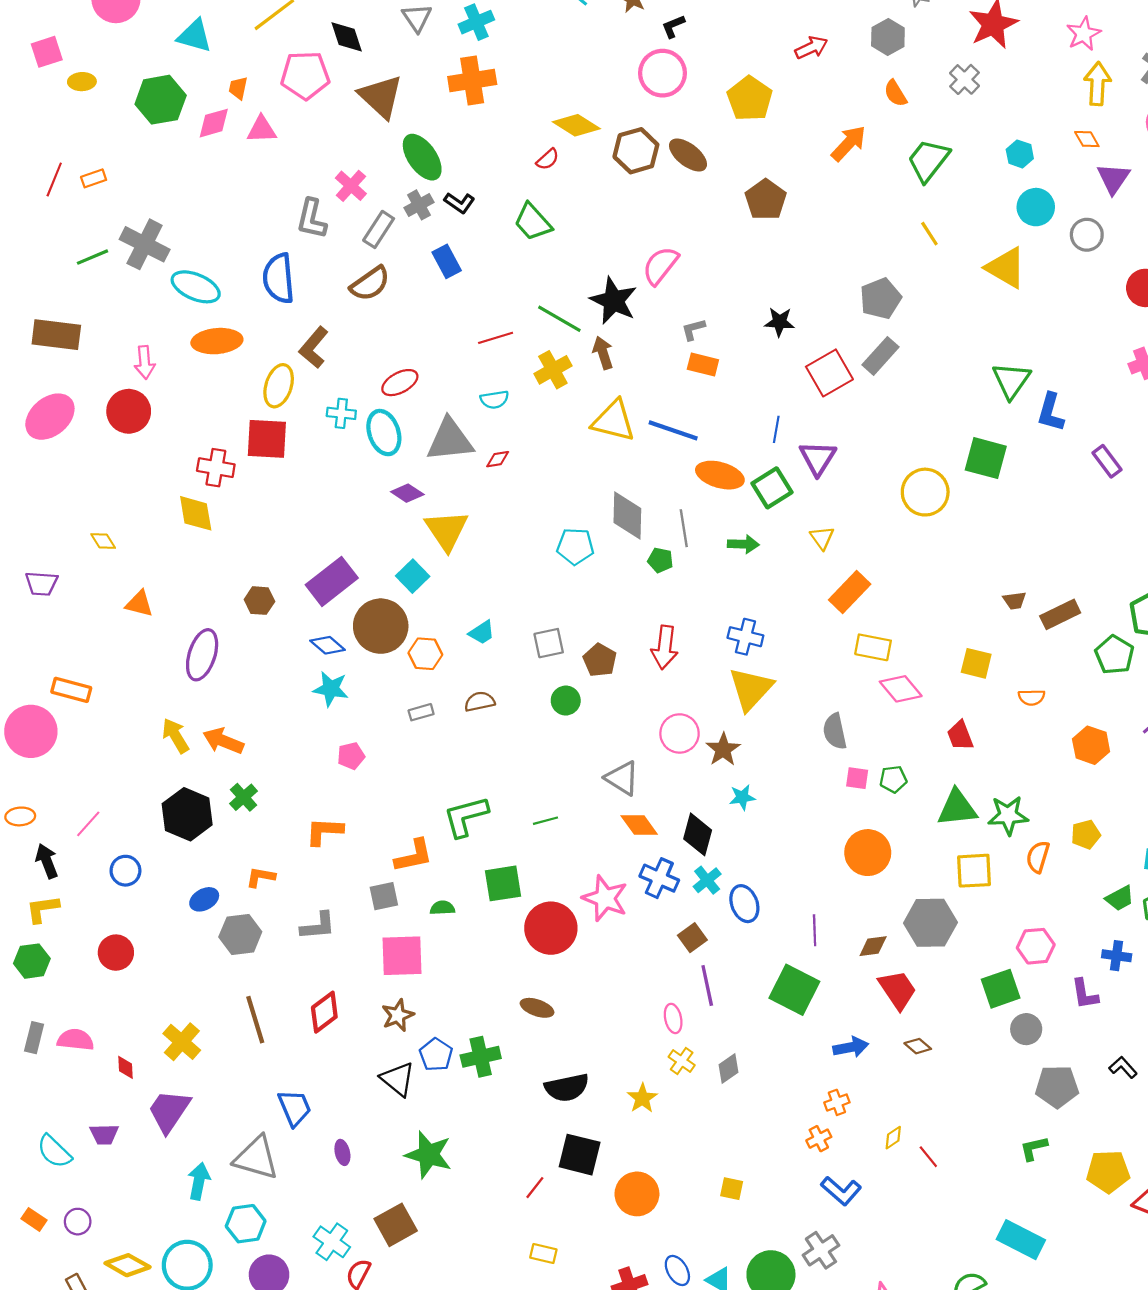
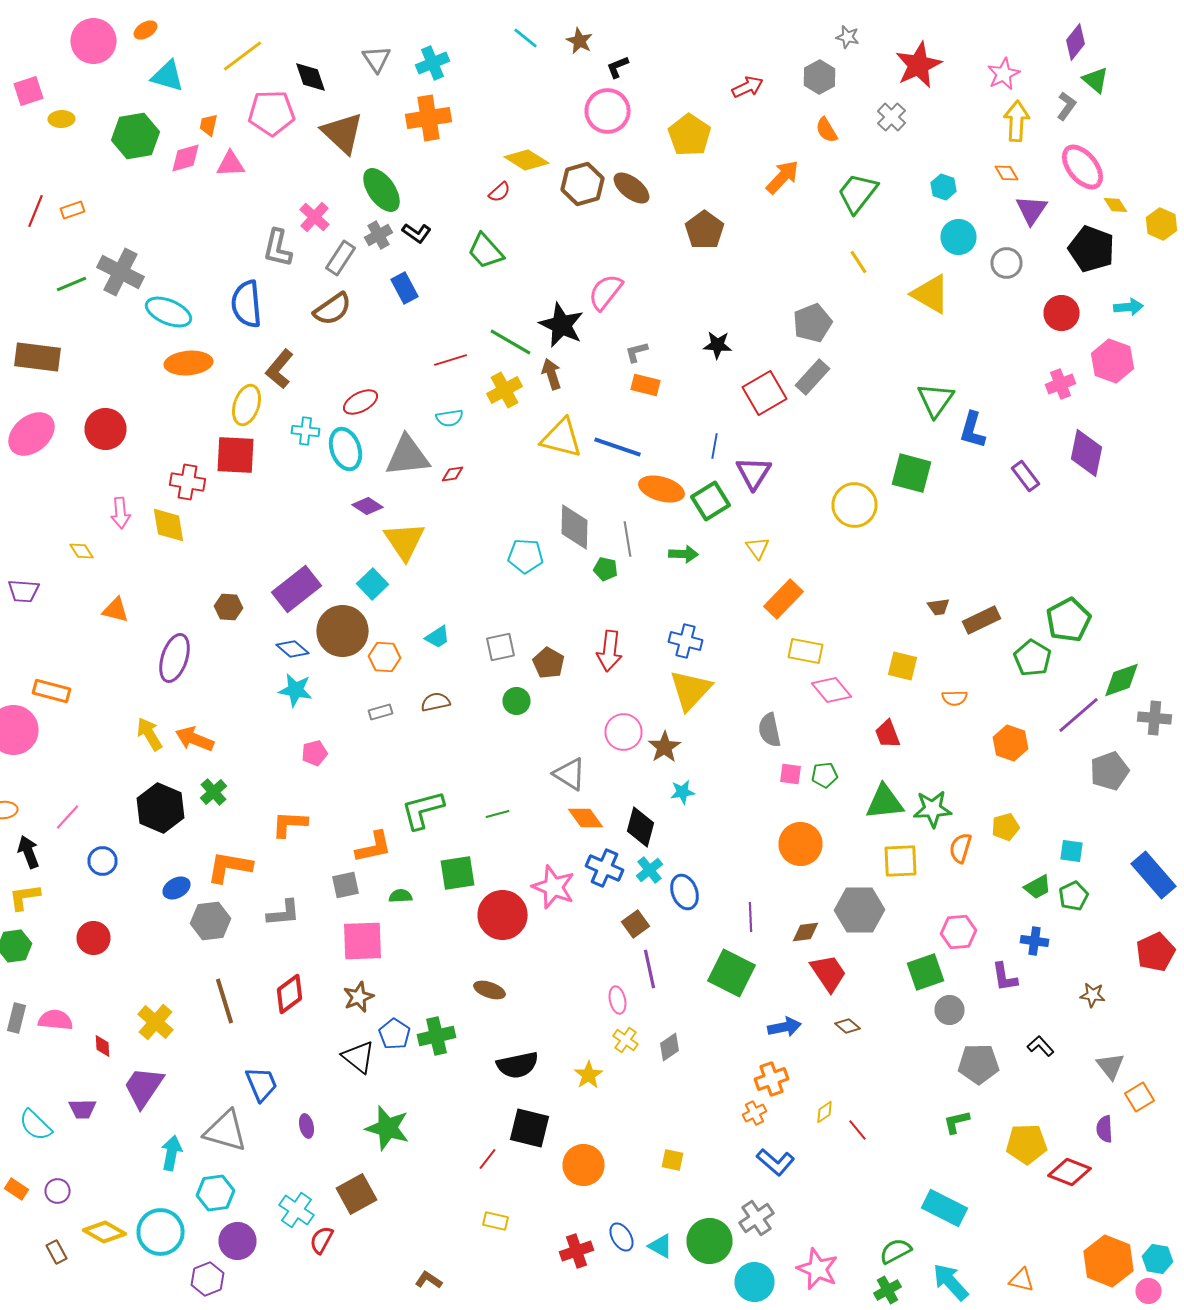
pink arrow: (145, 362) -> (120, 513), moved
orange L-shape: (261, 877) -> (230, 867), size x1.6
orange cross: (837, 1102) -> (772, 1079), size x1.4

